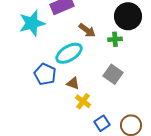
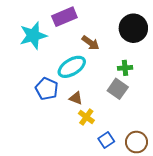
green cross: (115, 39) -> (125, 68), moved

